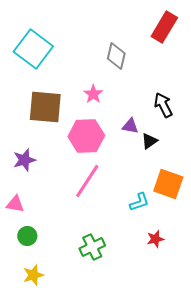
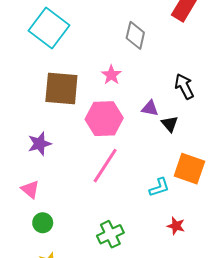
black triangle: (149, 141) -> (170, 124), turned -36
pink triangle: (15, 204) -> (30, 189), turned 30
red star: (155, 239) -> (176, 226), turned 30

